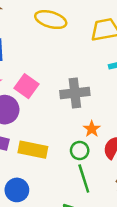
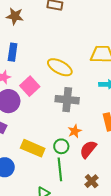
yellow ellipse: (51, 20) -> (60, 67), moved
yellow rectangle: (33, 150) -> (33, 148), moved

